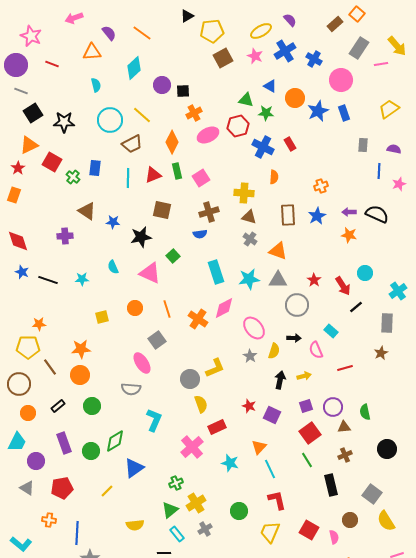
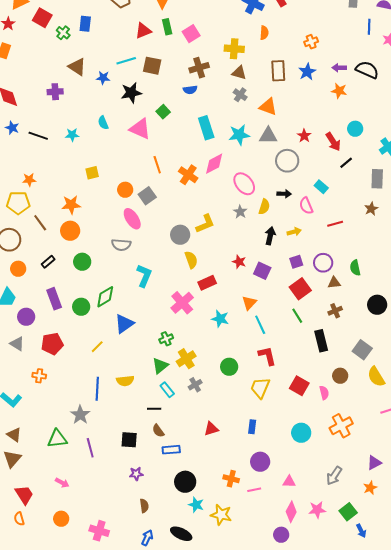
cyan line: (128, 178) -> (126, 61), moved, turned 72
orange circle: (135, 308) -> (125, 190), moved
blue line: (77, 533) -> (97, 389), moved

